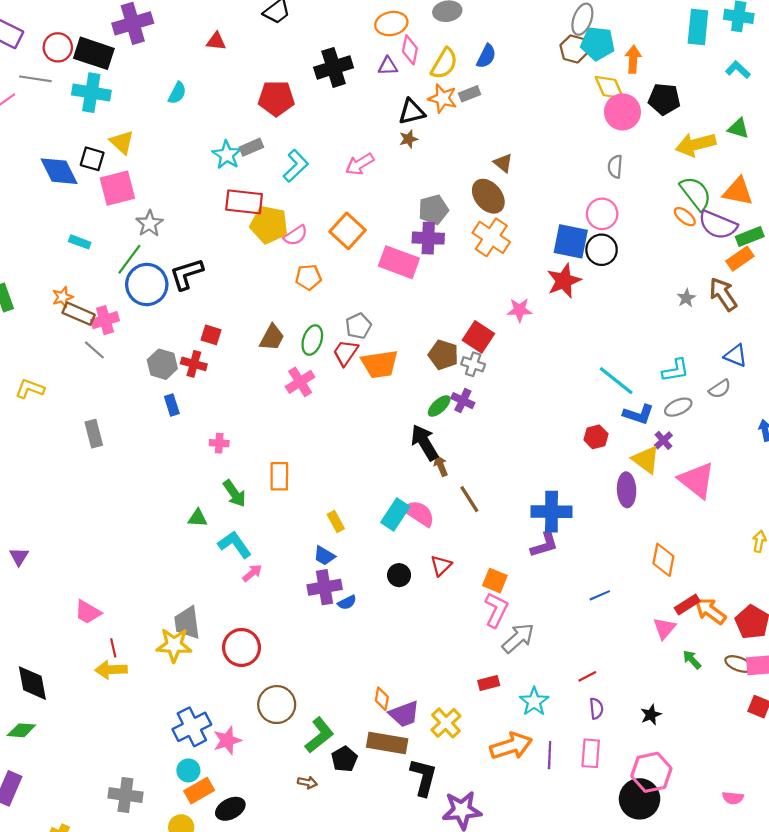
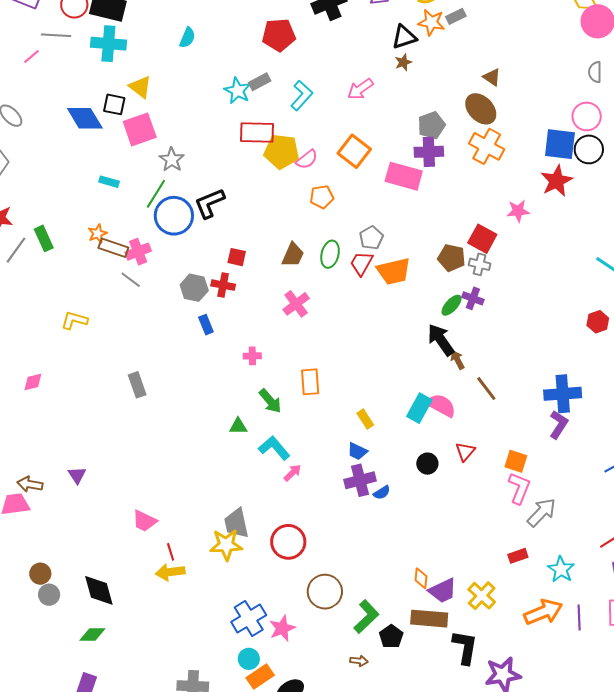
pink cross: (300, 382) -> (296, 304), moved
gray rectangle: (94, 434) -> (137, 385), moved
purple L-shape: (544, 545) -> (559, 425), turned -36

